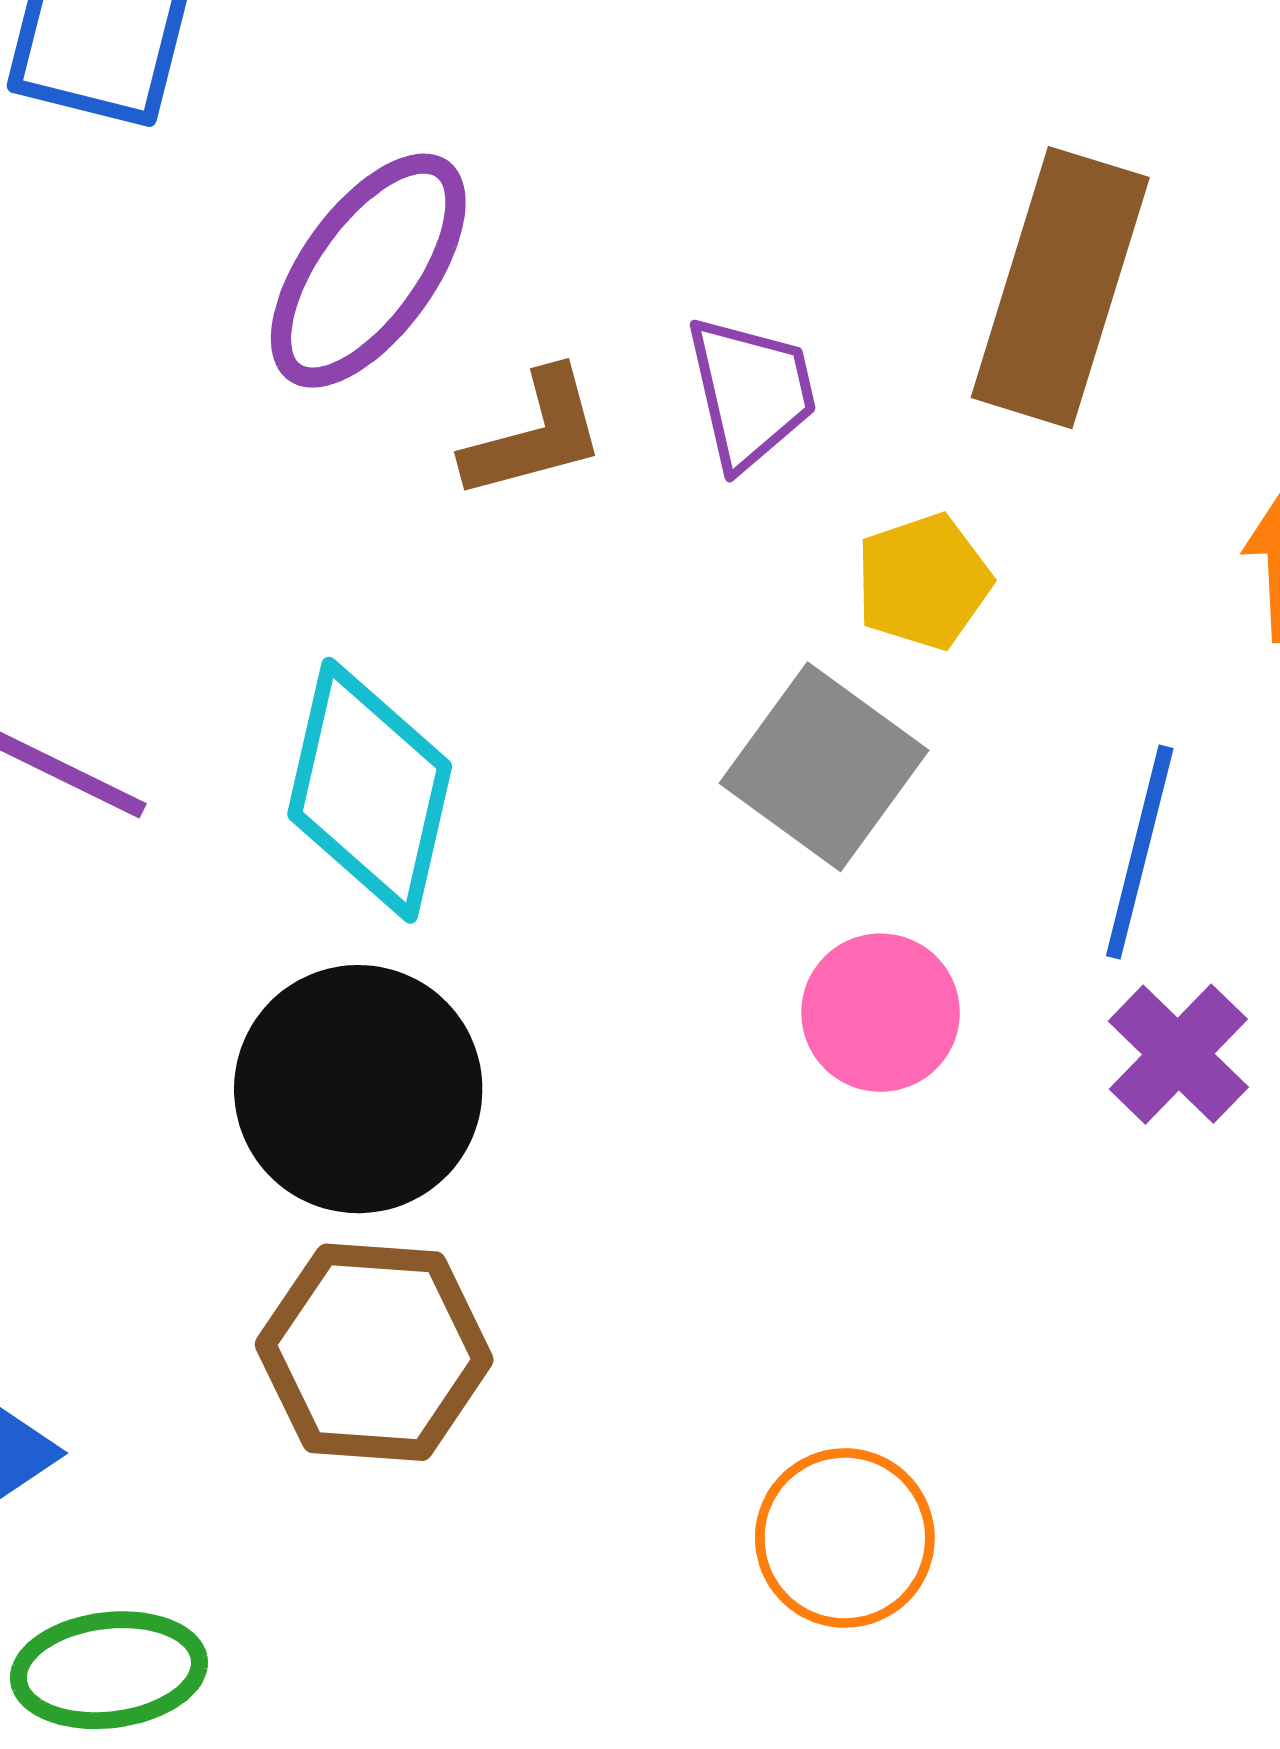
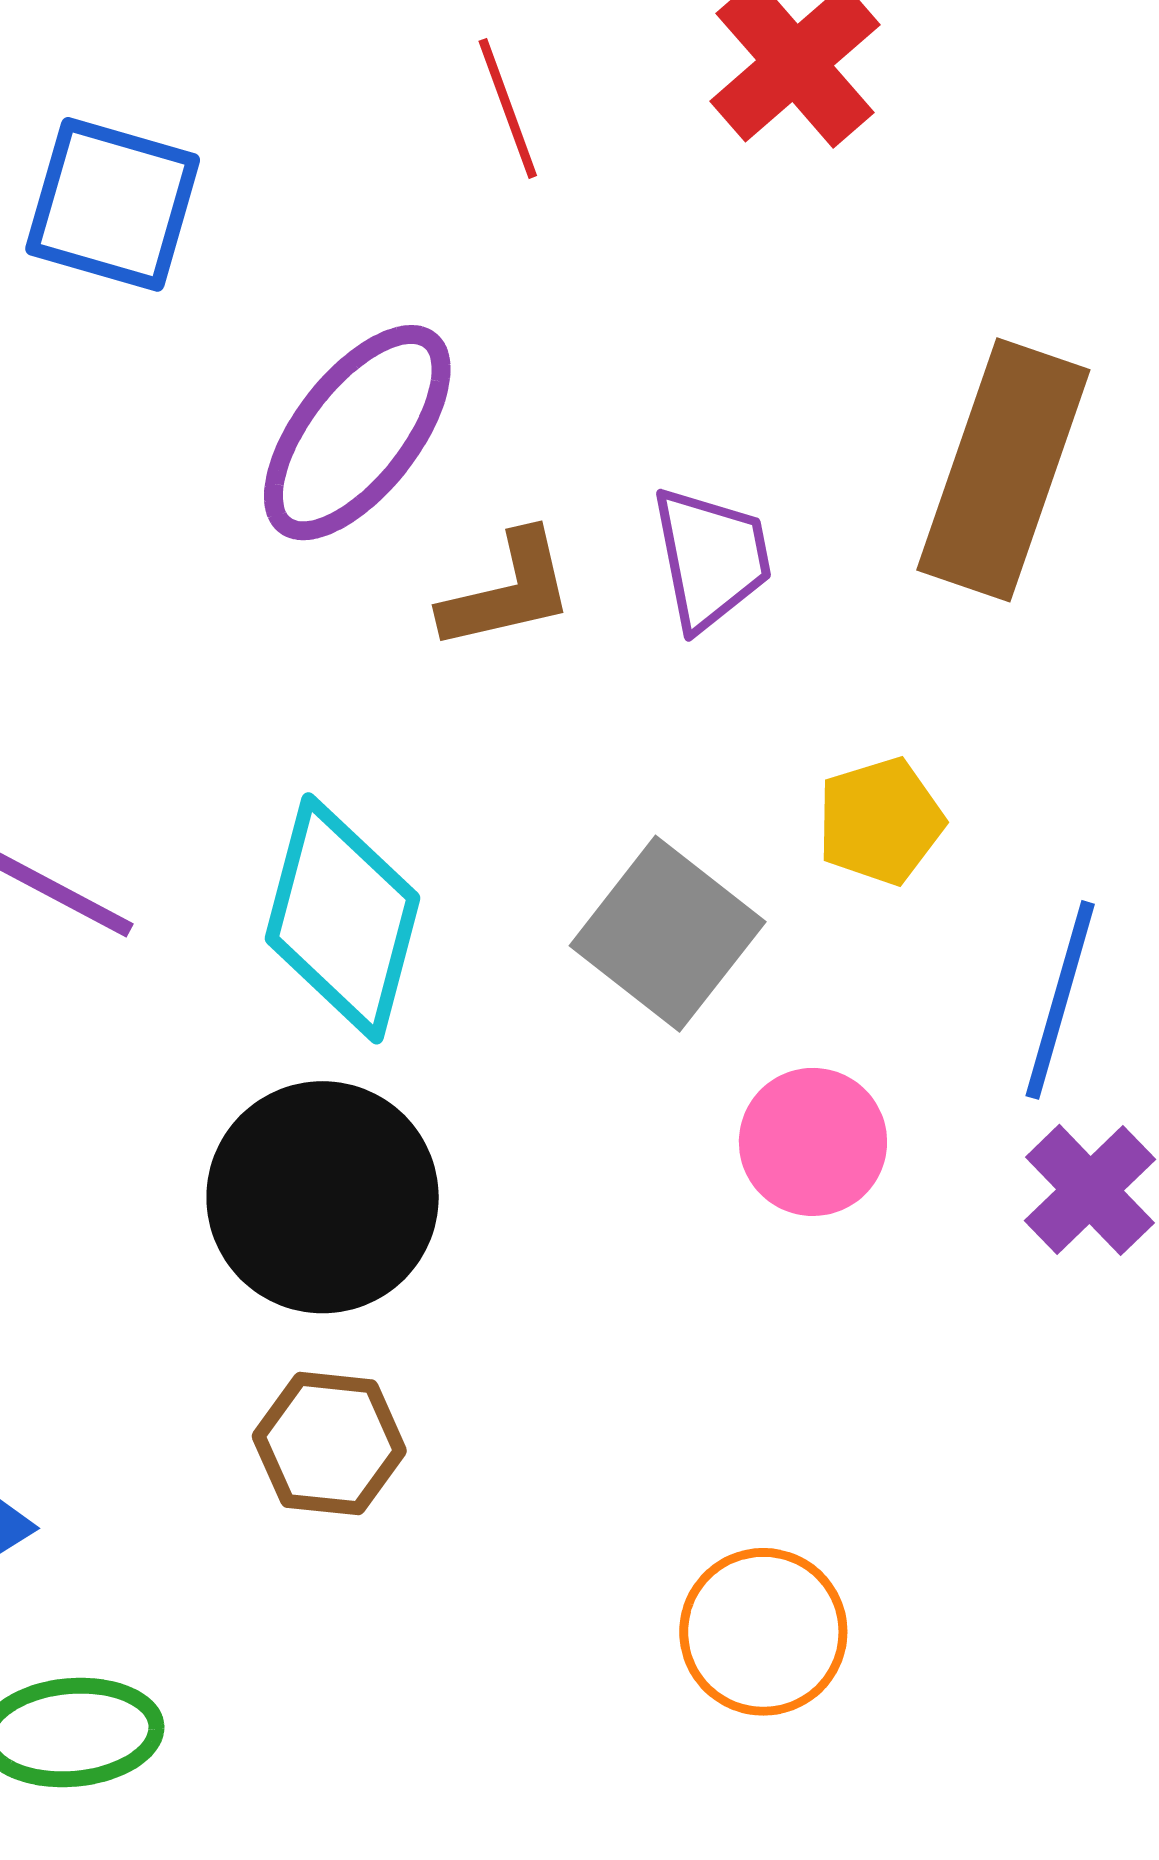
yellow pentagon: (923, 582) -> (880, 821), moved
gray square: (824, 767) -> (668, 934), moved
brown hexagon: (374, 1352) -> (329, 1444), size x0.7

